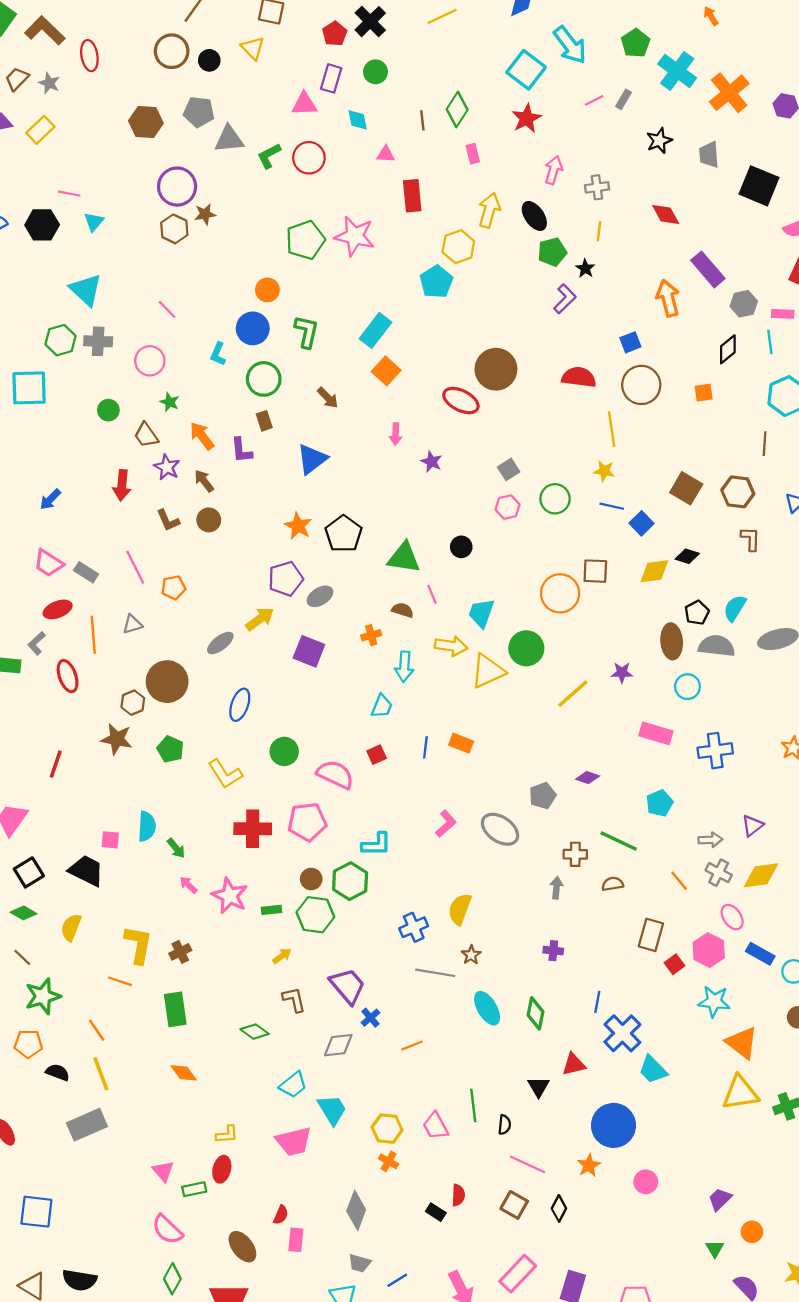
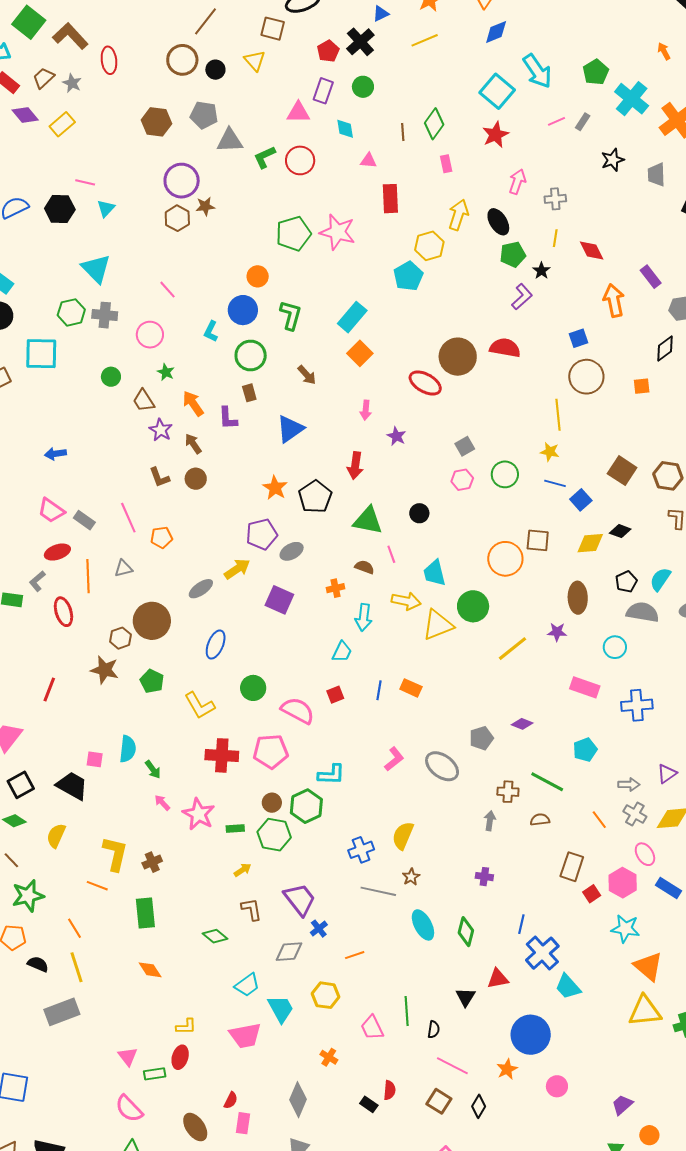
red diamond: (666, 215) -> (592, 250), moved
purple rectangle: (708, 269) -> (651, 277), size x0.7
red semicircle: (579, 377) -> (505, 348), moved
red arrow: (122, 485) -> (355, 465), moved
blue arrow: (50, 499) -> (55, 454), turned 35
cyan trapezoid: (481, 613) -> (434, 573), turned -36
brown ellipse: (672, 641) -> (578, 598), moved
yellow hexagon: (387, 1129) -> (326, 995), moved

